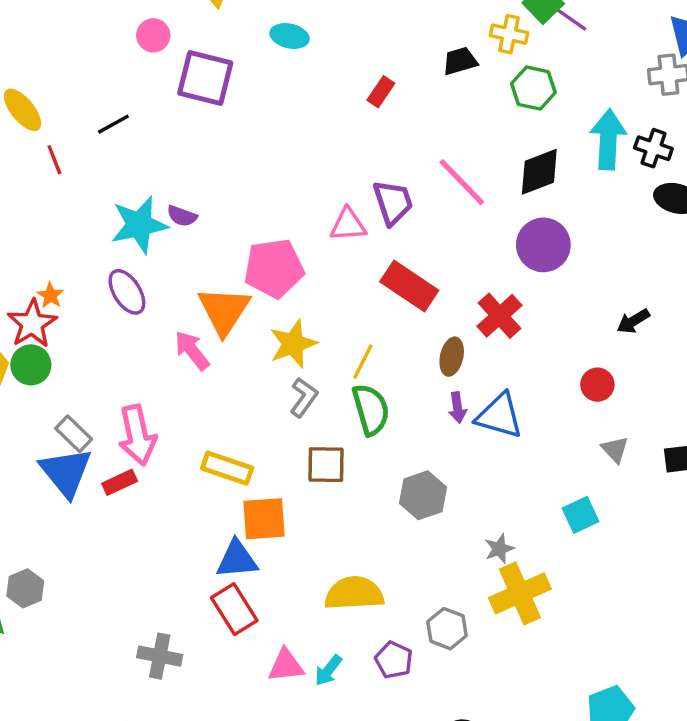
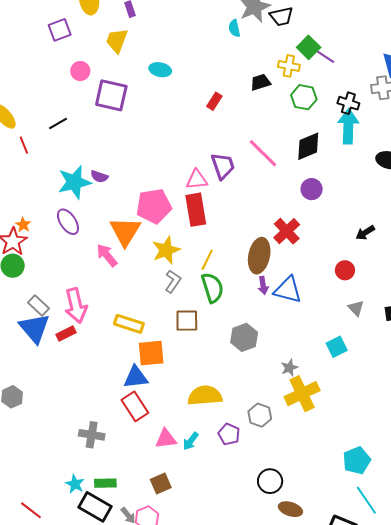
black cross: (653, 148) -> (348, 103), moved
purple circle: (543, 245) -> (312, 189), size x0.7
red rectangle: (409, 286) -> (196, 210), moved, turned 48
brown ellipse: (452, 357) -> (259, 256), size x1.6

